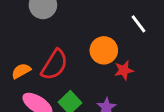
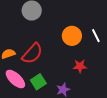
orange circle: (104, 50) -> (72, 36), moved

